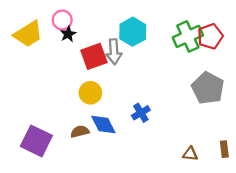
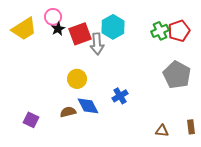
green cross: (188, 36) -> (160, 31), size x0.7
red square: (94, 56) -> (80, 34), moved
purple square: (36, 141) -> (31, 120), size x0.6

